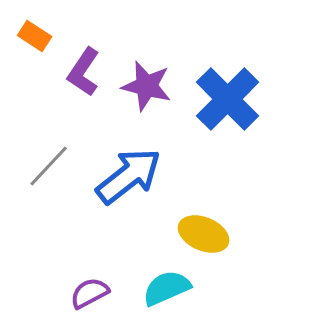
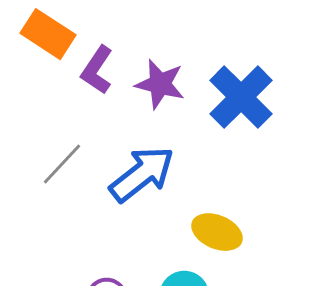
orange rectangle: (35, 36) -> (48, 34), size x1.6

